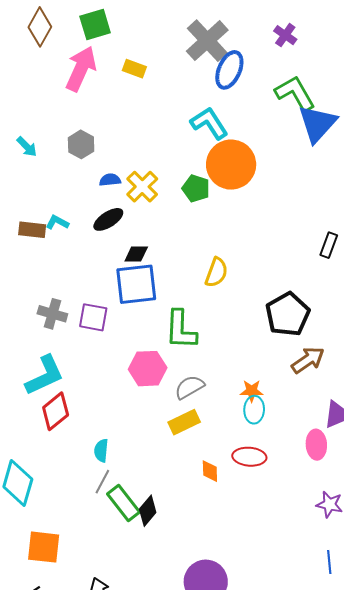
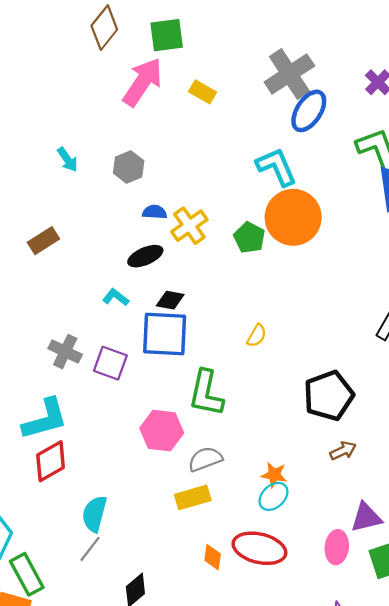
cyan L-shape: (57, 222) -> (116, 297), moved
brown rectangle: (32, 230) -> (43, 241), moved, turned -48
yellow semicircle: (216, 272) -> (257, 336), size x0.7
brown arrow: (308, 360) -> (343, 451), size x0.7
cyan ellipse: (254, 410) -> (273, 496), turned 36
cyan semicircle: (101, 450) -> (94, 514), size x1.4
red ellipse: (249, 457) -> (259, 548), size x1.4
green rectangle: (123, 503) -> (27, 574), moved

